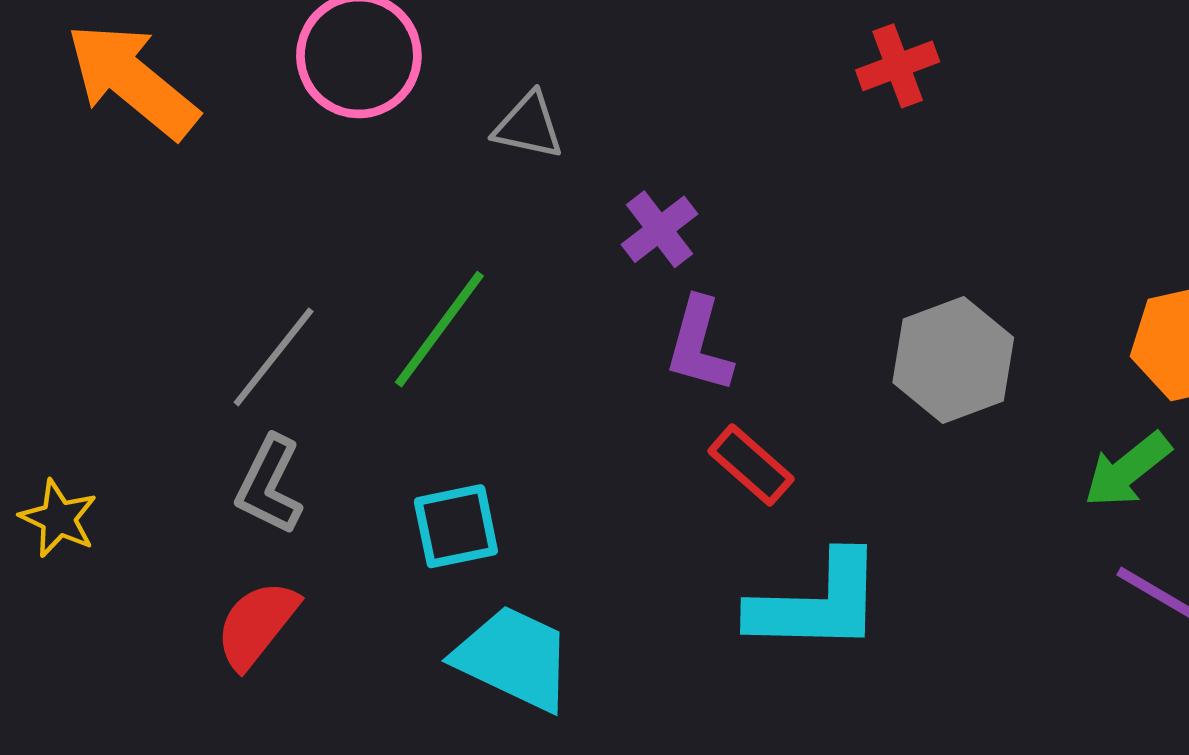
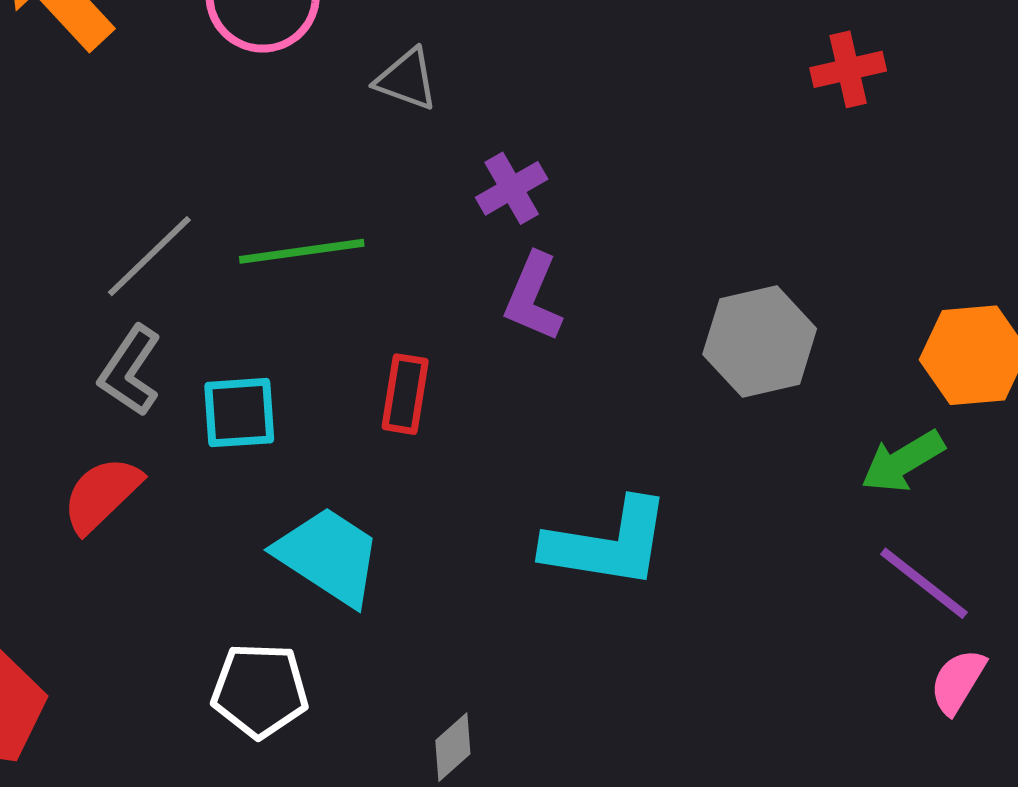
red cross: (898, 66) -> (848, 69), moved
green line: (439, 329) -> (302, 251), turned 38
red rectangle: (751, 465) -> (405, 394), moved, turned 50
cyan square: (456, 526) -> (239, 413), moved

